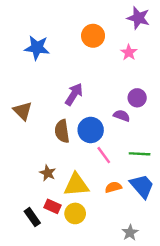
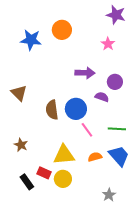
orange circle: (93, 36) -> (62, 30), moved
purple arrow: (74, 94) -> (85, 73), moved, turned 60
brown star: (48, 173) -> (21, 145), moved

